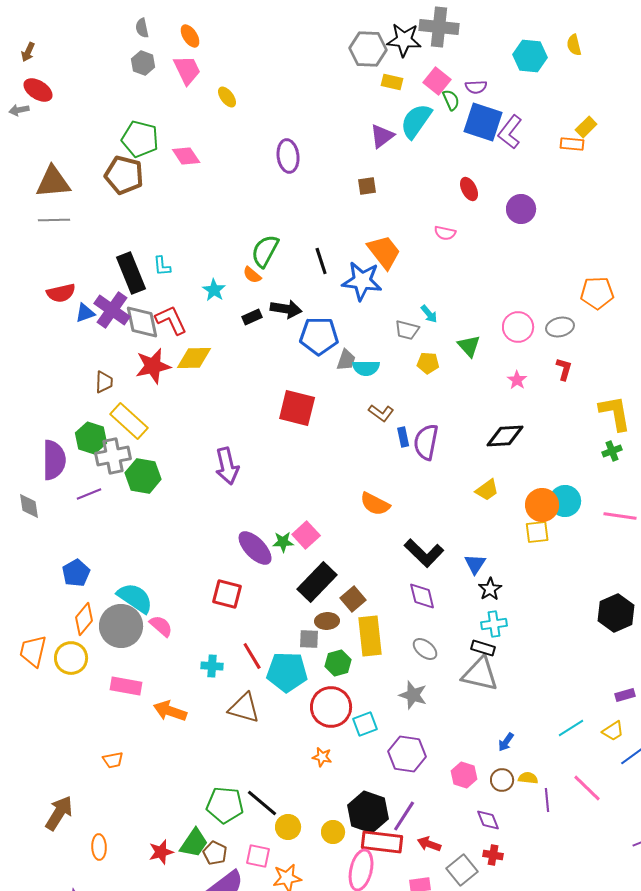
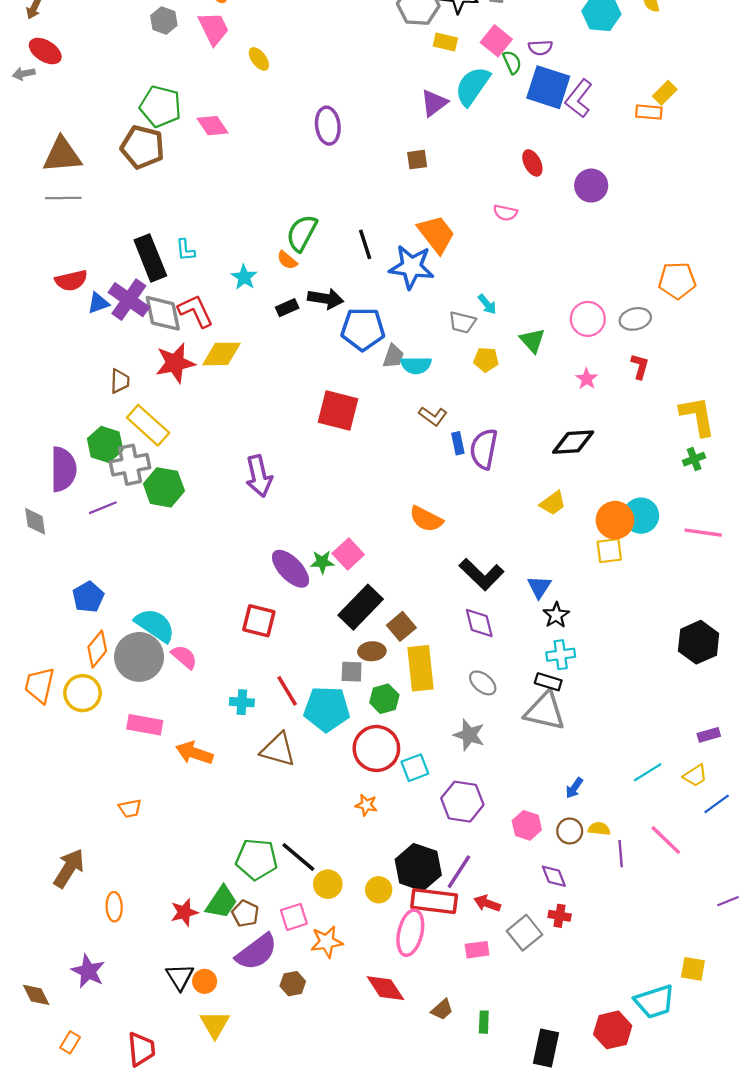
pink square: (258, 856) -> (294, 917), turned -30

